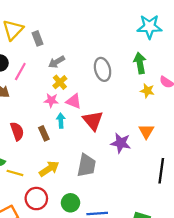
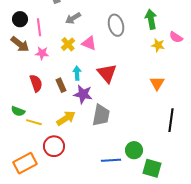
pink line: (20, 72) -> (39, 27), turned -36
yellow cross: (60, 82) -> (68, 44), moved
pink star: (51, 100) -> (42, 53), moved
pink triangle: (74, 101) -> (89, 43), moved
purple star: (121, 143) -> (83, 94), moved
green circle: (70, 203) -> (134, 150), moved

